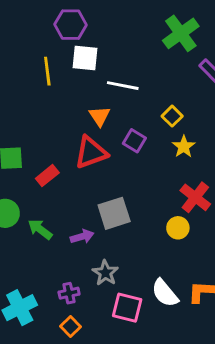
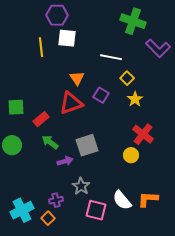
green cross: (181, 33) -> (133, 21), turned -35
white line: (123, 86) -> (111, 57), moved
green arrow: (40, 229) -> (50, 142), moved
orange square: (71, 326) -> (48, 218), moved

